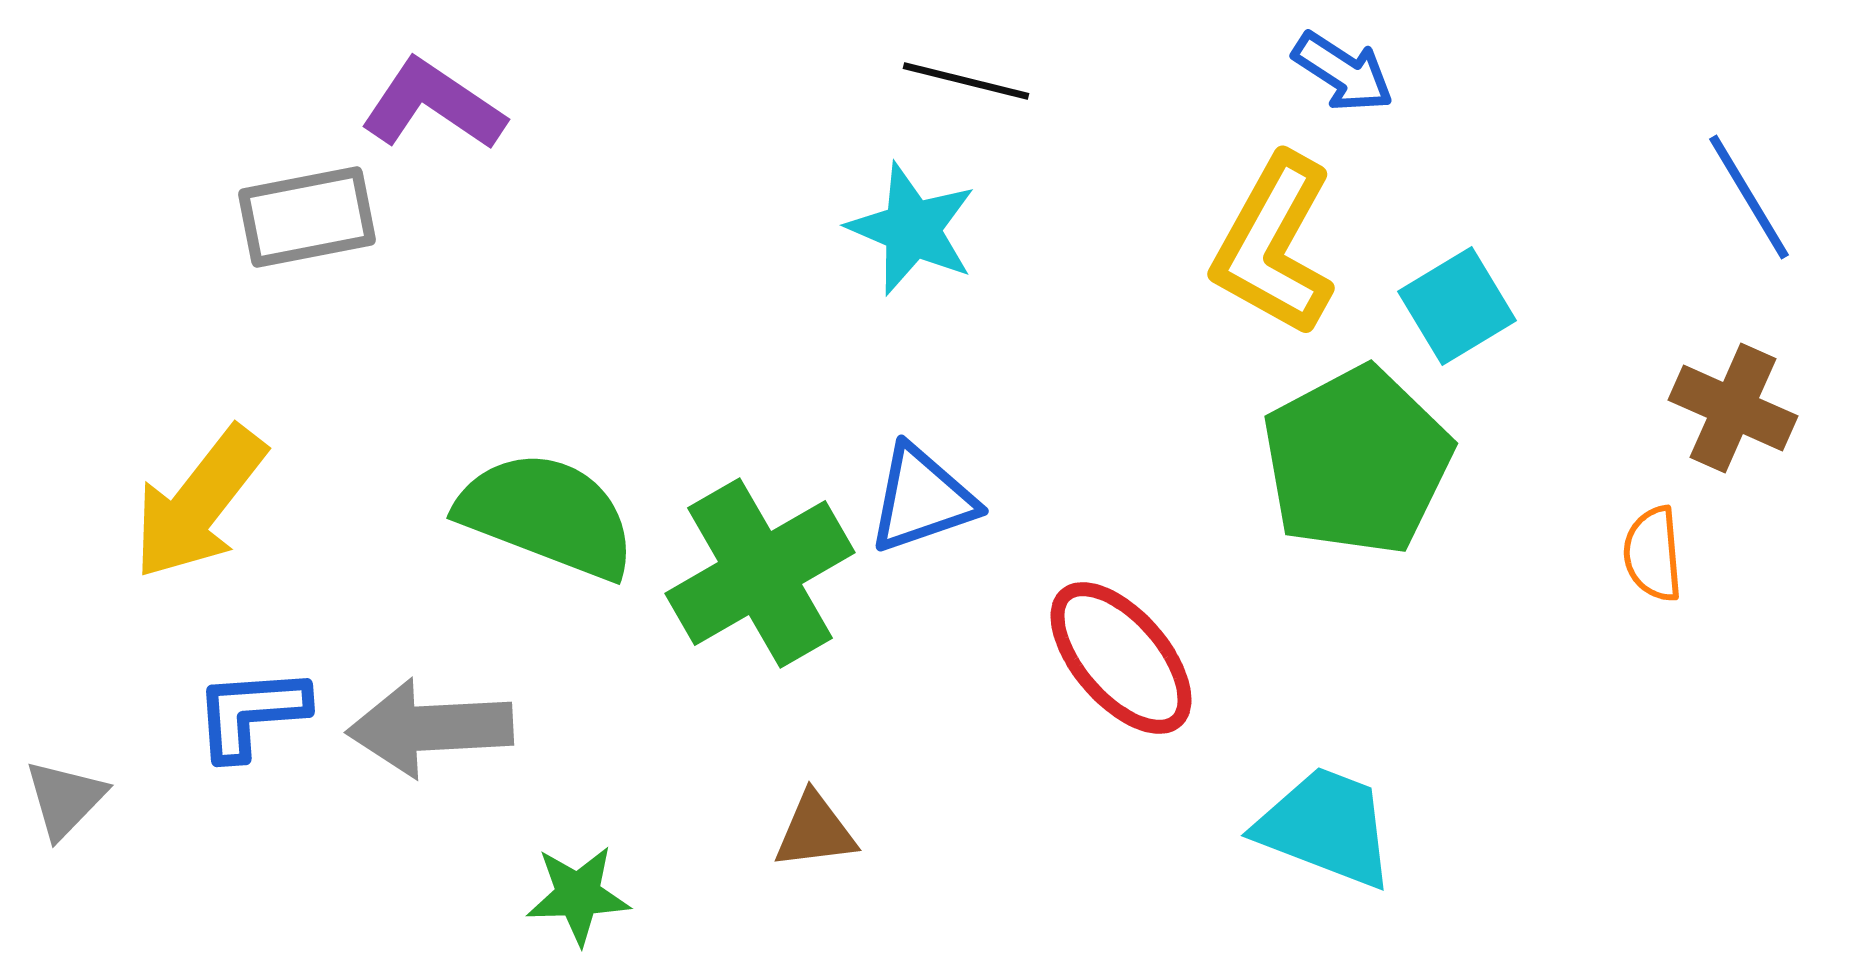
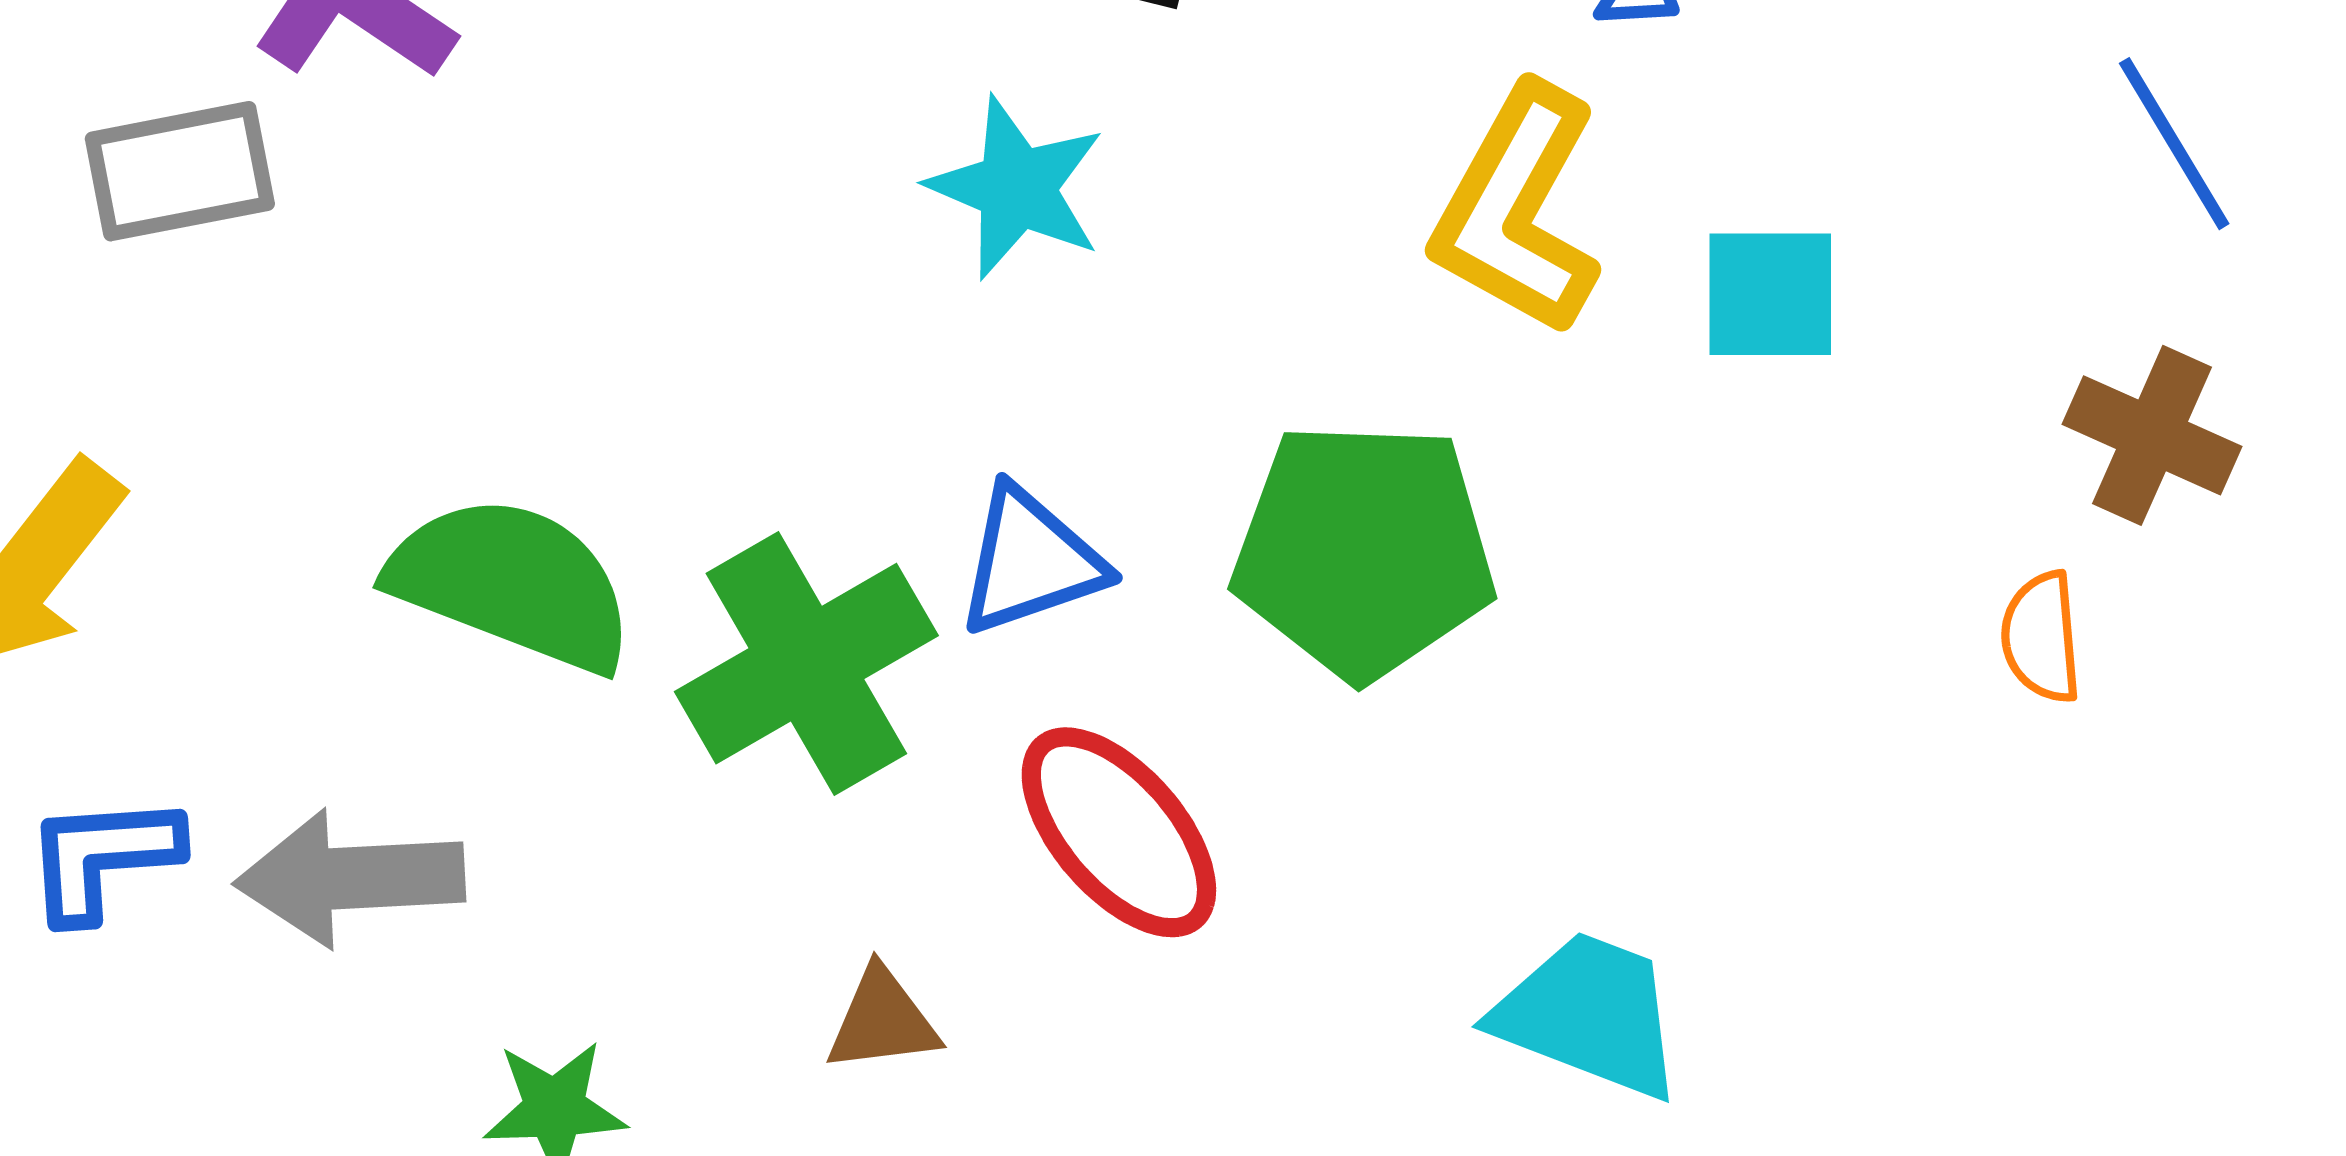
cyan square: (1457, 306) -> (1770, 294), turned 31
green pentagon: (1357, 461) -> (1364, 550), moved, turned 30
red ellipse: (1121, 658) -> (1119, 832), moved

